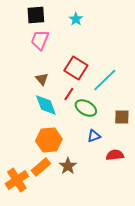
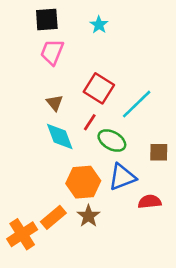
blue triangle: (94, 136) -> (122, 177), size x1.6
orange hexagon: (49, 140) -> (83, 182), moved

